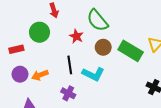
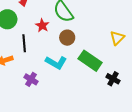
green rectangle: (131, 51) -> (90, 61), moved
black line: (70, 65) -> (24, 43), moved

